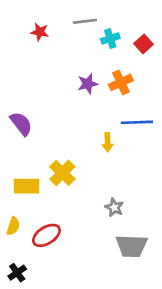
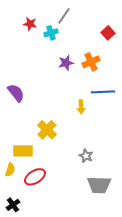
gray line: (85, 21) -> (64, 16), turned -48
cyan cross: (110, 39) -> (51, 33), moved
yellow rectangle: (26, 186) -> (23, 151), moved

